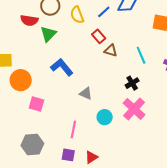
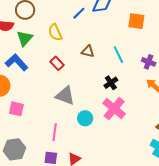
yellow semicircle: (77, 15) -> (55, 32), moved
red rectangle: (99, 36) -> (57, 63), moved
blue L-shape: (62, 67) -> (17, 62), moved
gray triangle: (86, 93) -> (65, 96), size x1.5

